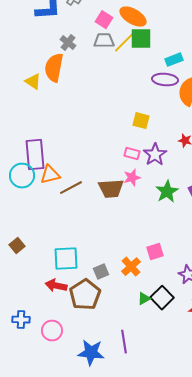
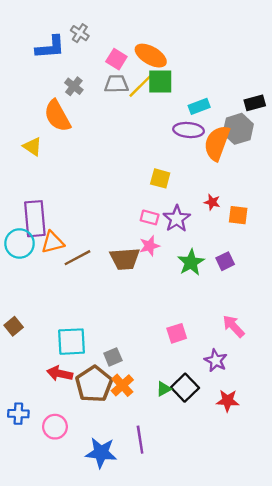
orange semicircle: (54, 68) -> (57, 116), turned -40
yellow triangle: (33, 82) -> (33, 147), moved
orange cross: (131, 267) -> (122, 385), moved

